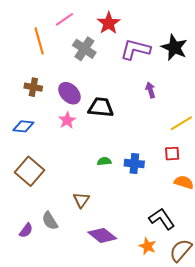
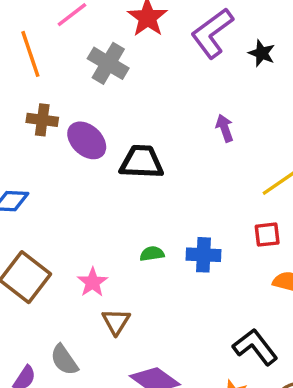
black star: (174, 47) -> (262, 53), size x0.6
purple L-shape: (135, 49) -> (212, 33), moved, turned -48
brown cross: (33, 87) -> (42, 120), moved
pink star: (67, 120) -> (92, 282), moved

